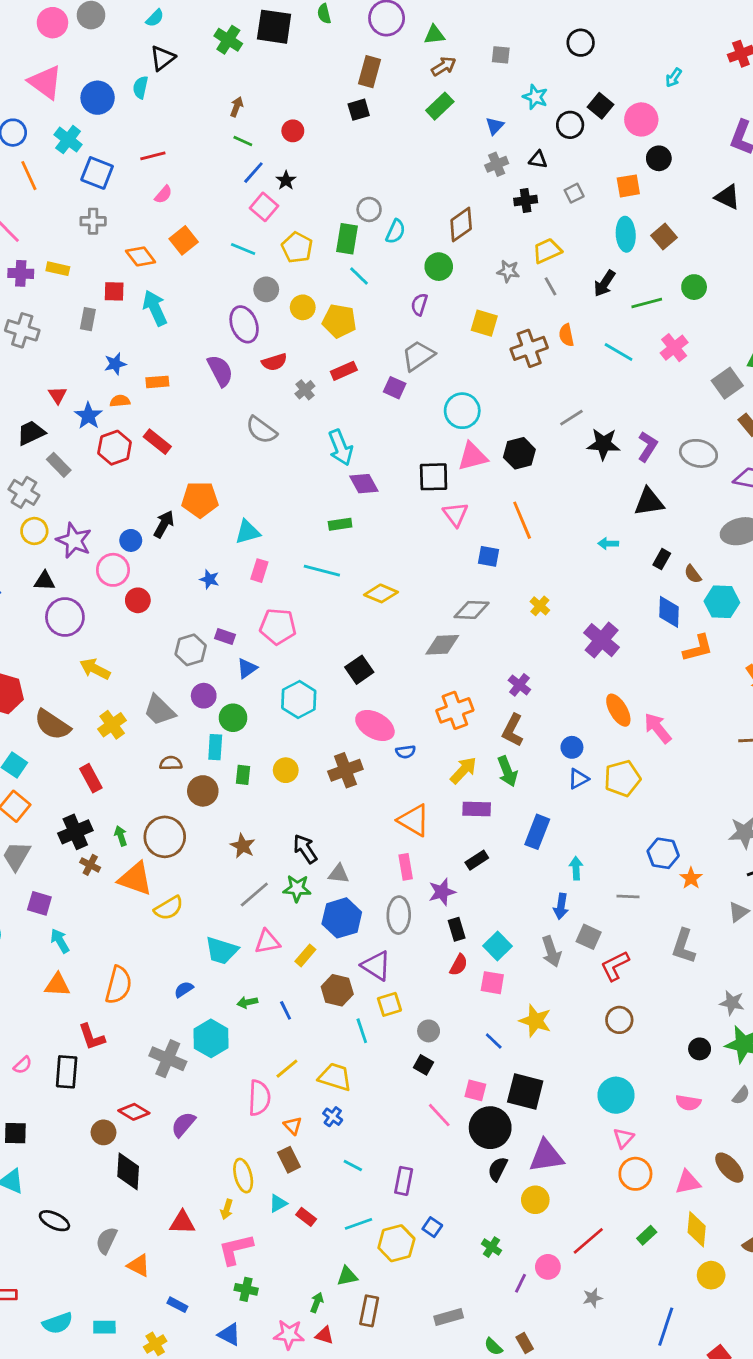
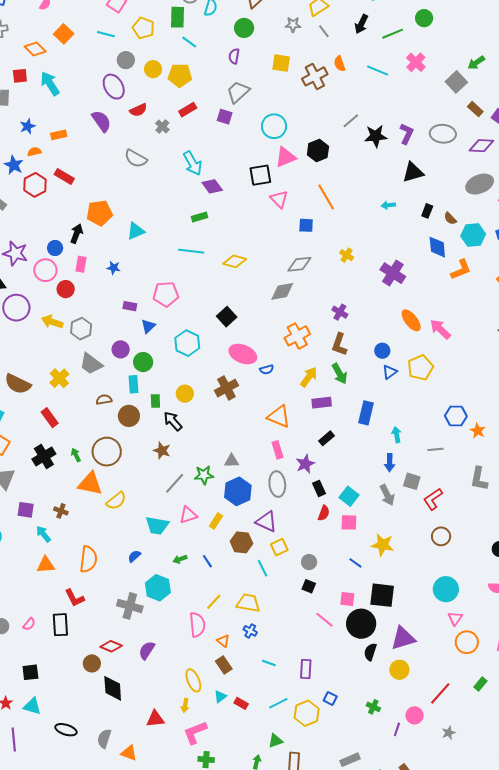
pink rectangle: (259, 571) -> (81, 264), moved
gray hexagon: (191, 650) -> (81, 329), moved
yellow arrow: (95, 669) -> (52, 322), moved
black arrow: (305, 849) -> (173, 421), moved
brown cross: (90, 865) -> (61, 511), moved

